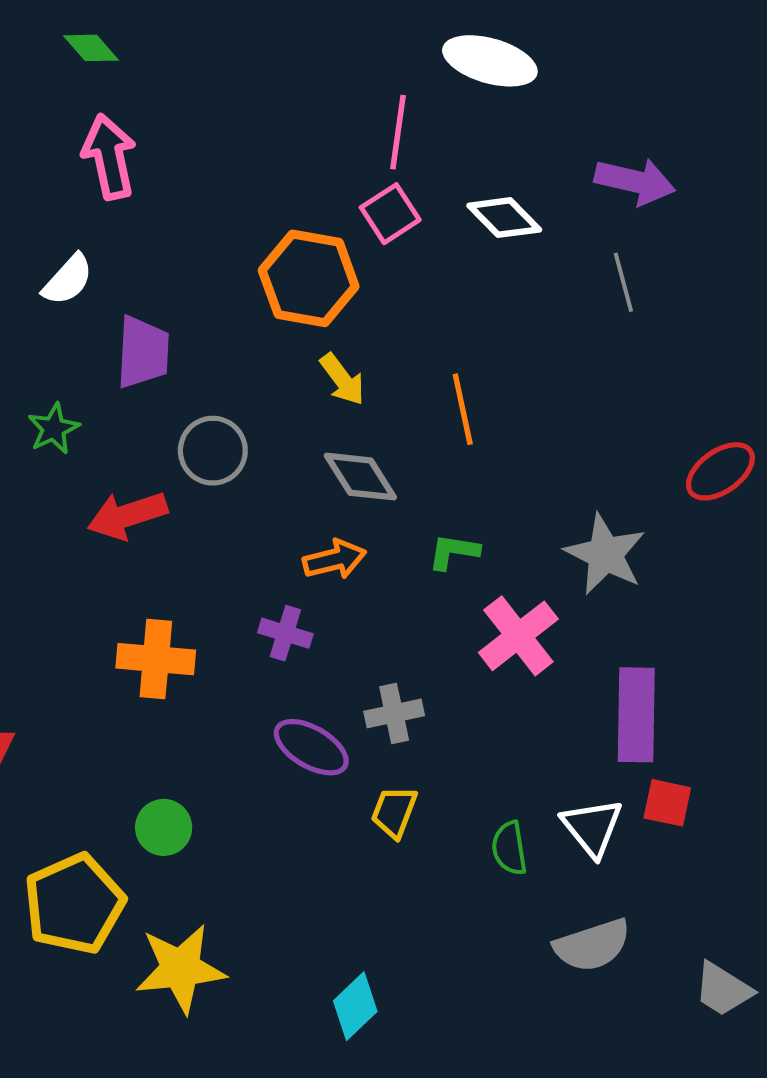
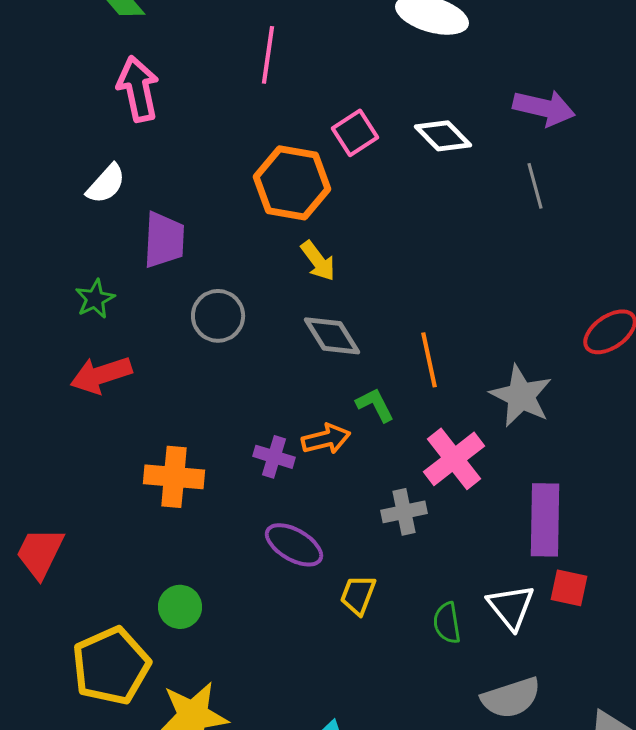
pink line: (398, 132) -> (268, 55), moved
orange line: (463, 409) -> (429, 360), moved
red arrow: (127, 515) -> (101, 375), moved
green L-shape: (454, 552) -> (375, 405), moved, turned 54
orange arrow: (335, 559) -> (326, 439), moved
gray cross: (394, 713) -> (404, 512), moved

